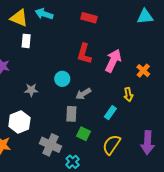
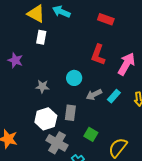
cyan rectangle: (110, 113) -> (114, 96), moved
gray rectangle: (71, 114) -> (70, 113), moved
white hexagon: (19, 122) -> (46, 119), moved

